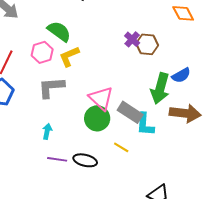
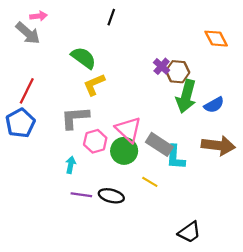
pink hexagon: (42, 52) -> (95, 141), moved
green arrow: (160, 88) -> (186, 96), moved

